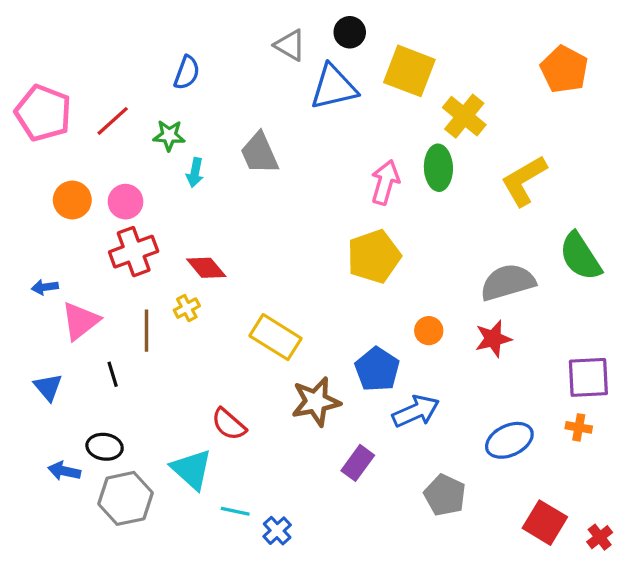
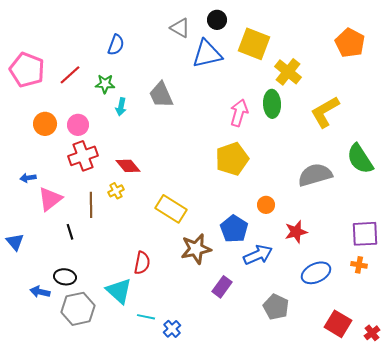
red star: (493, 339) -> (296, 232), moved
blue triangle: (48, 387) -> (15, 242), moved
red semicircle: (229, 424) -> (142, 263), turned -120

